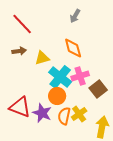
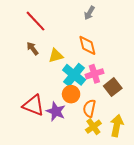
brown arrow: (19, 51) -> (32, 48), turned -120
yellow cross: (79, 114) -> (93, 127), moved
orange semicircle: (64, 116) -> (89, 108), moved

